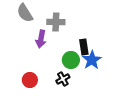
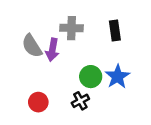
gray semicircle: (25, 13) -> (32, 46), moved
black rectangle: (84, 47) -> (115, 31), moved

